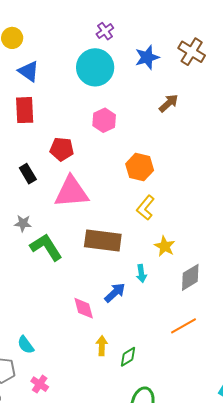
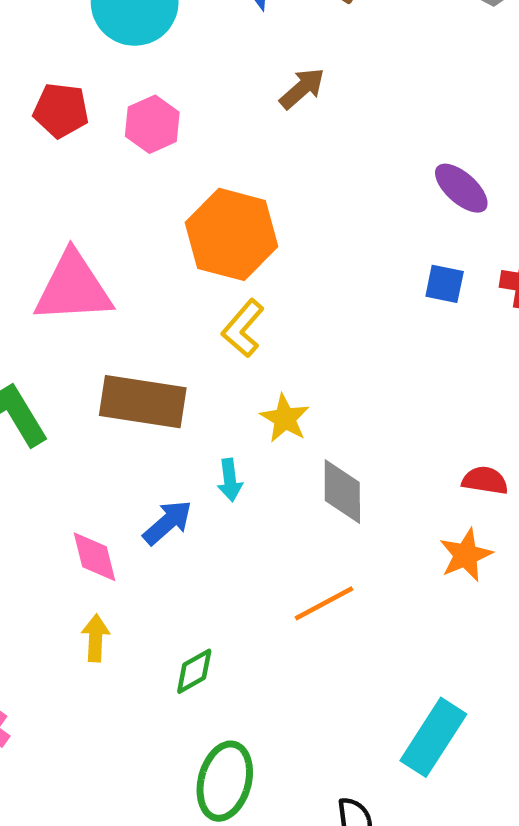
red pentagon: (62, 149) -> (61, 110), moved
orange hexagon: (140, 167) -> (232, 234), size x1.4
gray diamond: (190, 277) -> (342, 492), turned -60
yellow arrow: (102, 346) -> (95, 638), moved

